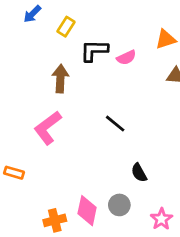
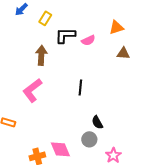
black line: (115, 124) -> (80, 87), turned 56
gray circle: (119, 205) -> (89, 139), moved
pink diamond: (87, 211) -> (60, 149), turned -35

